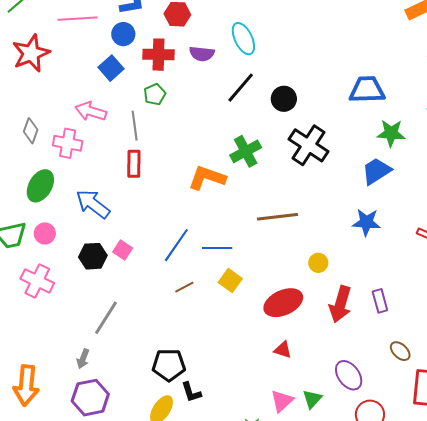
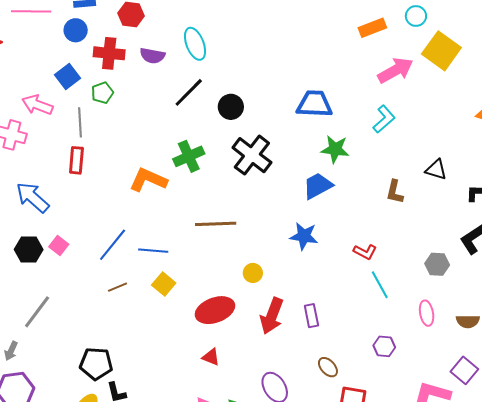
blue square: (111, 68) -> (68, 77), moved

